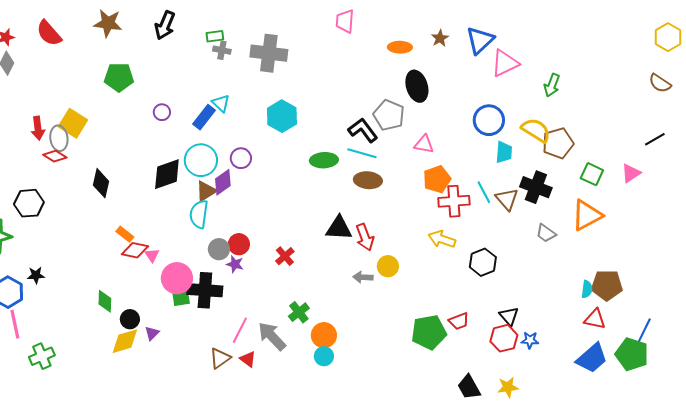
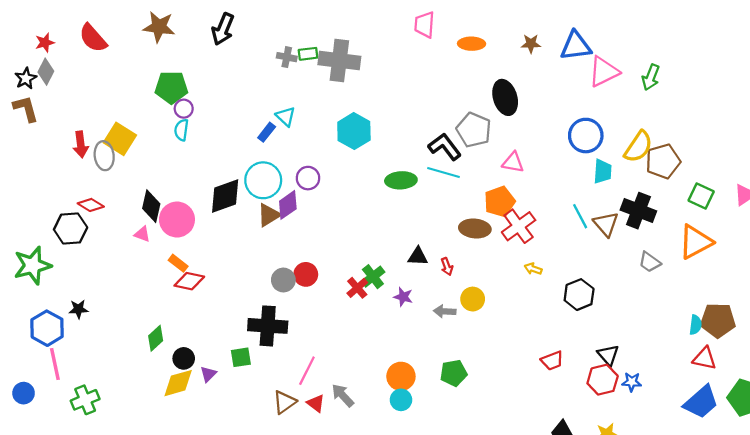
green rectangle: (215, 36) -> (308, 54), moved
brown star: (440, 38) -> (531, 44), turned 30
blue triangle: (480, 40) -> (576, 46), turned 36
orange ellipse: (400, 47) -> (472, 44), moved
green arrow: (552, 85) -> (651, 77), moved
purple circle: (162, 112) -> (184, 109), moved
blue rectangle: (204, 117) -> (267, 132), size x0.7
yellow semicircle: (536, 130) -> (638, 147), turned 92
red diamond: (55, 156) -> (91, 205), moved
orange pentagon: (437, 179) -> (500, 202), moved
brown ellipse: (368, 180) -> (475, 228), moved
red cross: (454, 201) -> (519, 226), moved, turned -32
cyan semicircle: (199, 214) -> (181, 130), moved, size x0.7
black triangle: (339, 228) -> (418, 256), size x0.7
red arrow: (365, 237) -> (447, 267), size x0.6
yellow arrow: (442, 239) -> (533, 269), size x0.6
pink triangle: (152, 255) -> (142, 234), moved, turned -35
purple star: (235, 264) -> (403, 297), moved
pink circle: (177, 278) -> (177, 220), moved
green square: (181, 297) -> (241, 357), moved
green diamond: (105, 301) -> (156, 338), turned 45
green cross: (299, 312) -> (373, 277), moved
green pentagon: (429, 332) -> (454, 373), moved, size x0.7
gray arrow: (272, 336) -> (343, 395), moved, size x0.7

